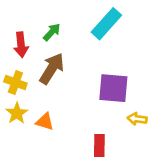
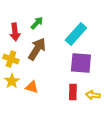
cyan rectangle: (106, 24) -> (76, 34), moved
yellow arrow: (137, 119) -> (93, 95), moved
red rectangle: (99, 145) -> (73, 92), moved

